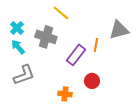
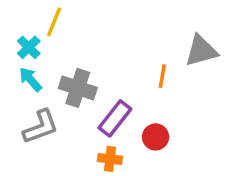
yellow line: (61, 13) -> (54, 22), moved, turned 72
gray cross: (46, 37) -> (78, 88), moved
purple rectangle: (76, 55) -> (115, 118), moved

